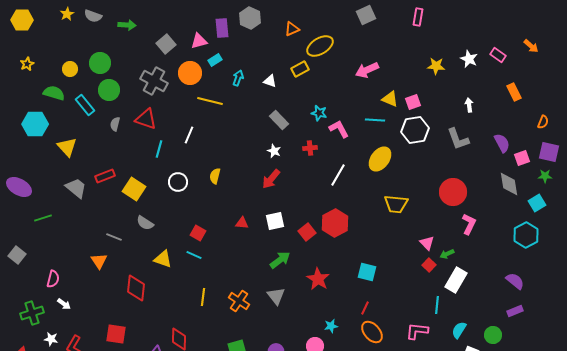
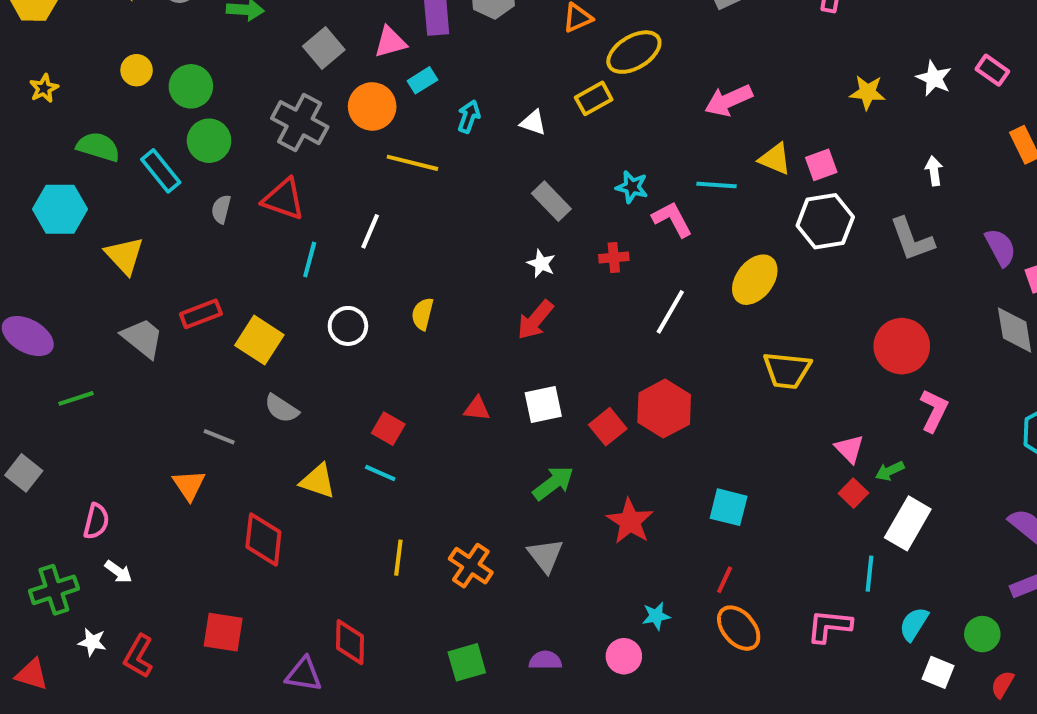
yellow circle: (70, 69) -> (137, 70), moved
cyan line: (375, 120) -> (716, 185), moved

